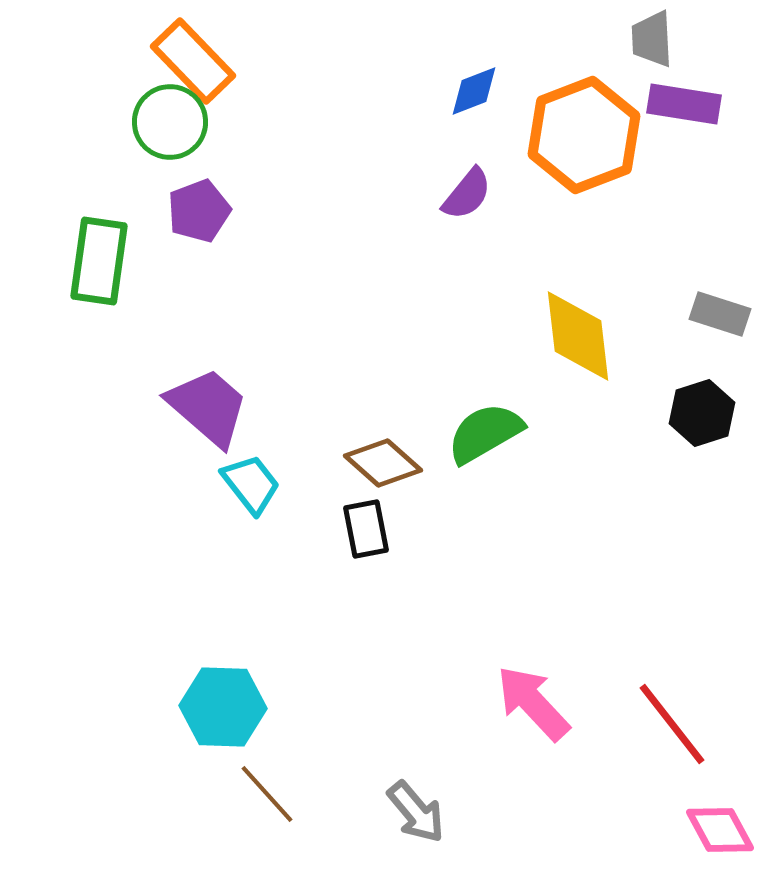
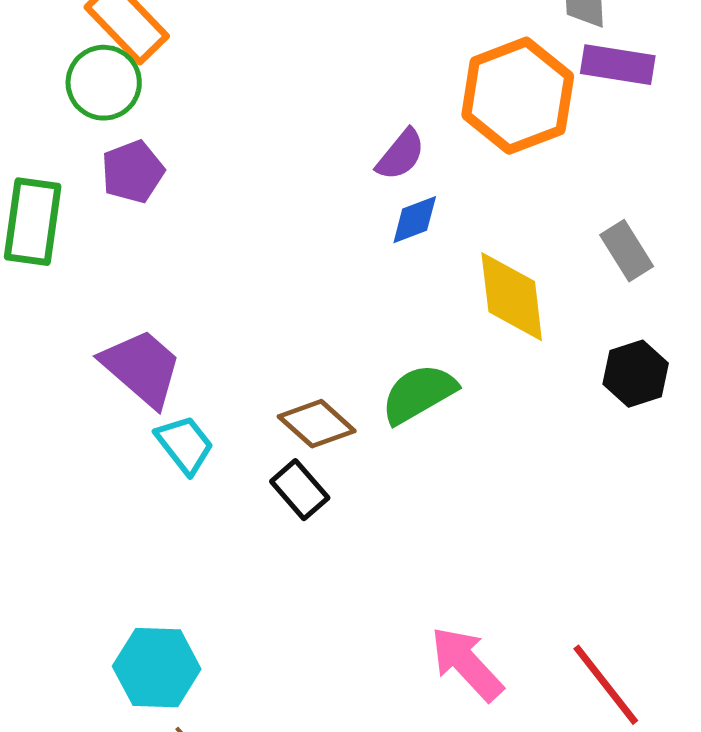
blue diamond: (474, 91) -> (415, 220), moved
gray rectangle: (720, 314) -> (627, 251), moved, turned 40
black rectangle: (366, 529) -> (300, 490), turned -30

